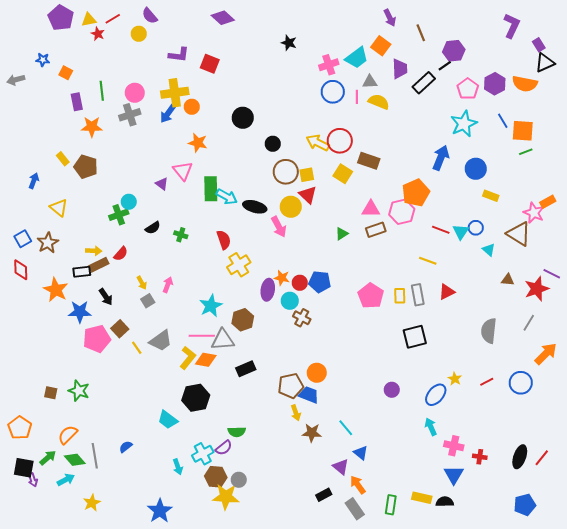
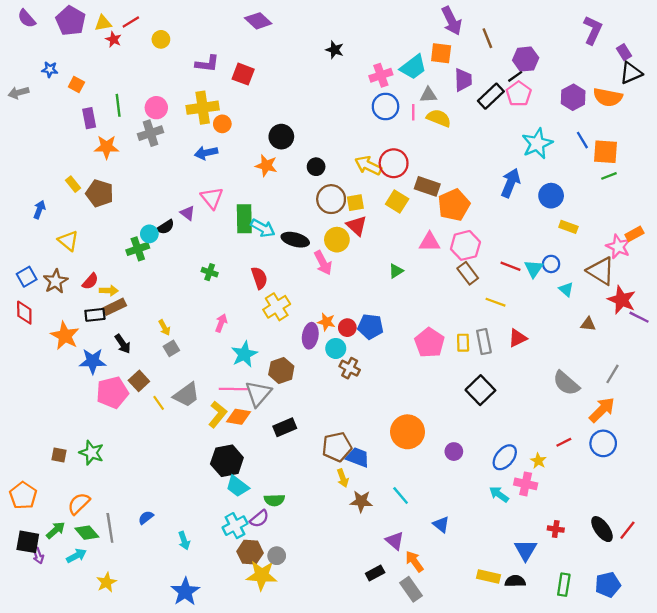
purple semicircle: (150, 16) -> (27, 19), moved
purple arrow: (390, 18) -> (452, 21), size x1.4
orange square: (381, 46) -> (441, 53), turned -30
pink pentagon: (468, 89) -> (519, 94), moved
blue arrow: (168, 114) -> (206, 153), moved, turned 42
orange star: (198, 143) -> (266, 166), moved
orange pentagon: (416, 193) -> (454, 205), moved
black semicircle: (153, 228) -> (166, 227), moved
brown rectangle: (376, 230) -> (468, 273), moved, turned 72
red semicircle: (121, 254) -> (90, 281), moved
pink arrow: (168, 285) -> (221, 323), moved
red star: (537, 289) -> (622, 300), moved, turned -30
gray semicircle: (489, 331) -> (566, 383), turned -55
black square: (415, 337) -> (480, 390), turned -30
gray triangle: (223, 340) -> (258, 394), turned -45
orange arrow: (546, 354) -> (602, 410), moved
orange circle: (317, 373) -> (408, 432), moved, size x1.5
yellow star: (455, 379) -> (538, 461), moved
cyan trapezoid: (168, 420) -> (237, 486), moved
cyan arrow: (431, 427) -> (499, 494), turned -30
pink cross: (454, 446) -> (526, 484), moved
blue triangle: (361, 453) -> (441, 524), moved
black ellipse: (520, 457) -> (602, 529), turned -55
cyan arrow: (178, 467) -> (184, 541), moved
green rectangle: (391, 505) -> (564, 585), moved

